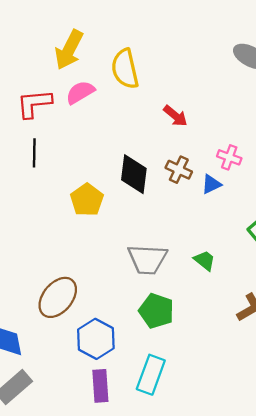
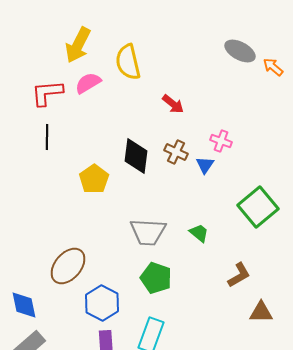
blue triangle: (211, 184) -> (205, 165), turned -30

